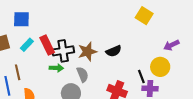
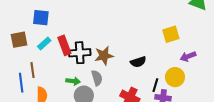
yellow square: (144, 16) -> (171, 34), moved, turned 36
black semicircle: (114, 51) -> (138, 62), moved
green arrow: (56, 68) -> (73, 81), moved
black line: (141, 77) -> (155, 85), turned 32

